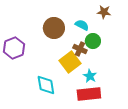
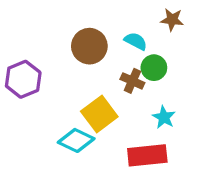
yellow square: (70, 62) -> (99, 114), moved
cyan star: (90, 76) -> (164, 117), moved
cyan diamond: (46, 85) -> (76, 140), turned -55

